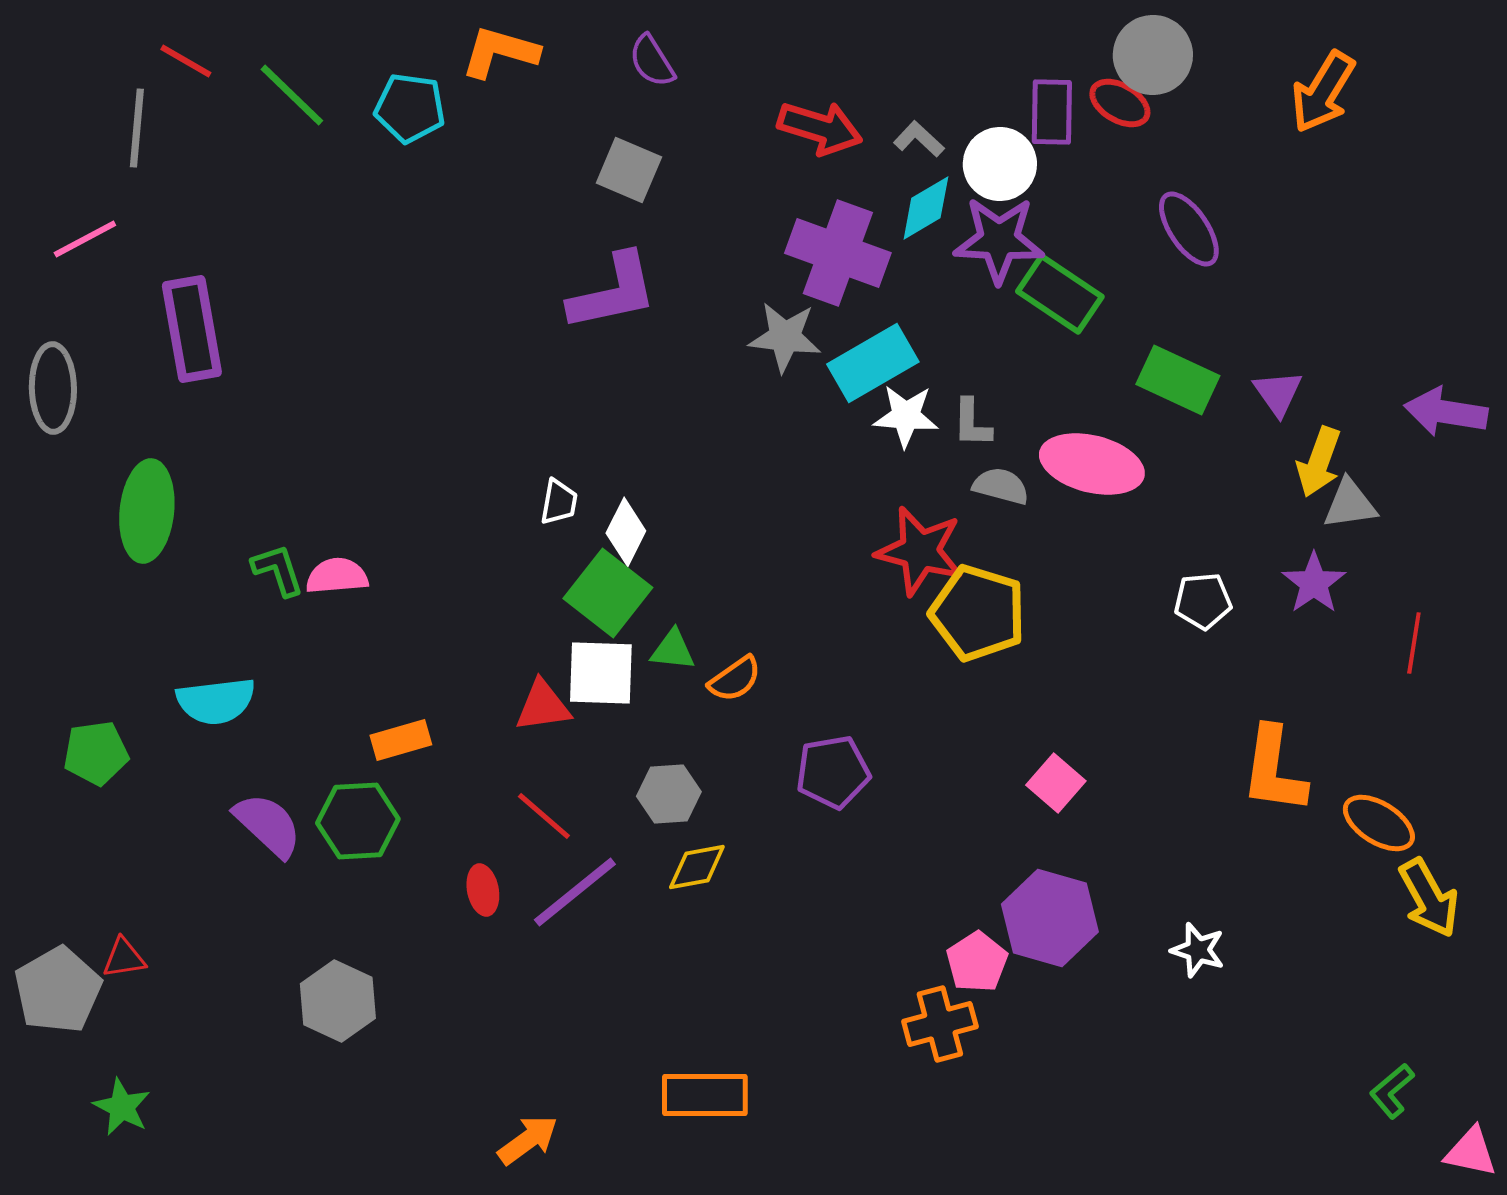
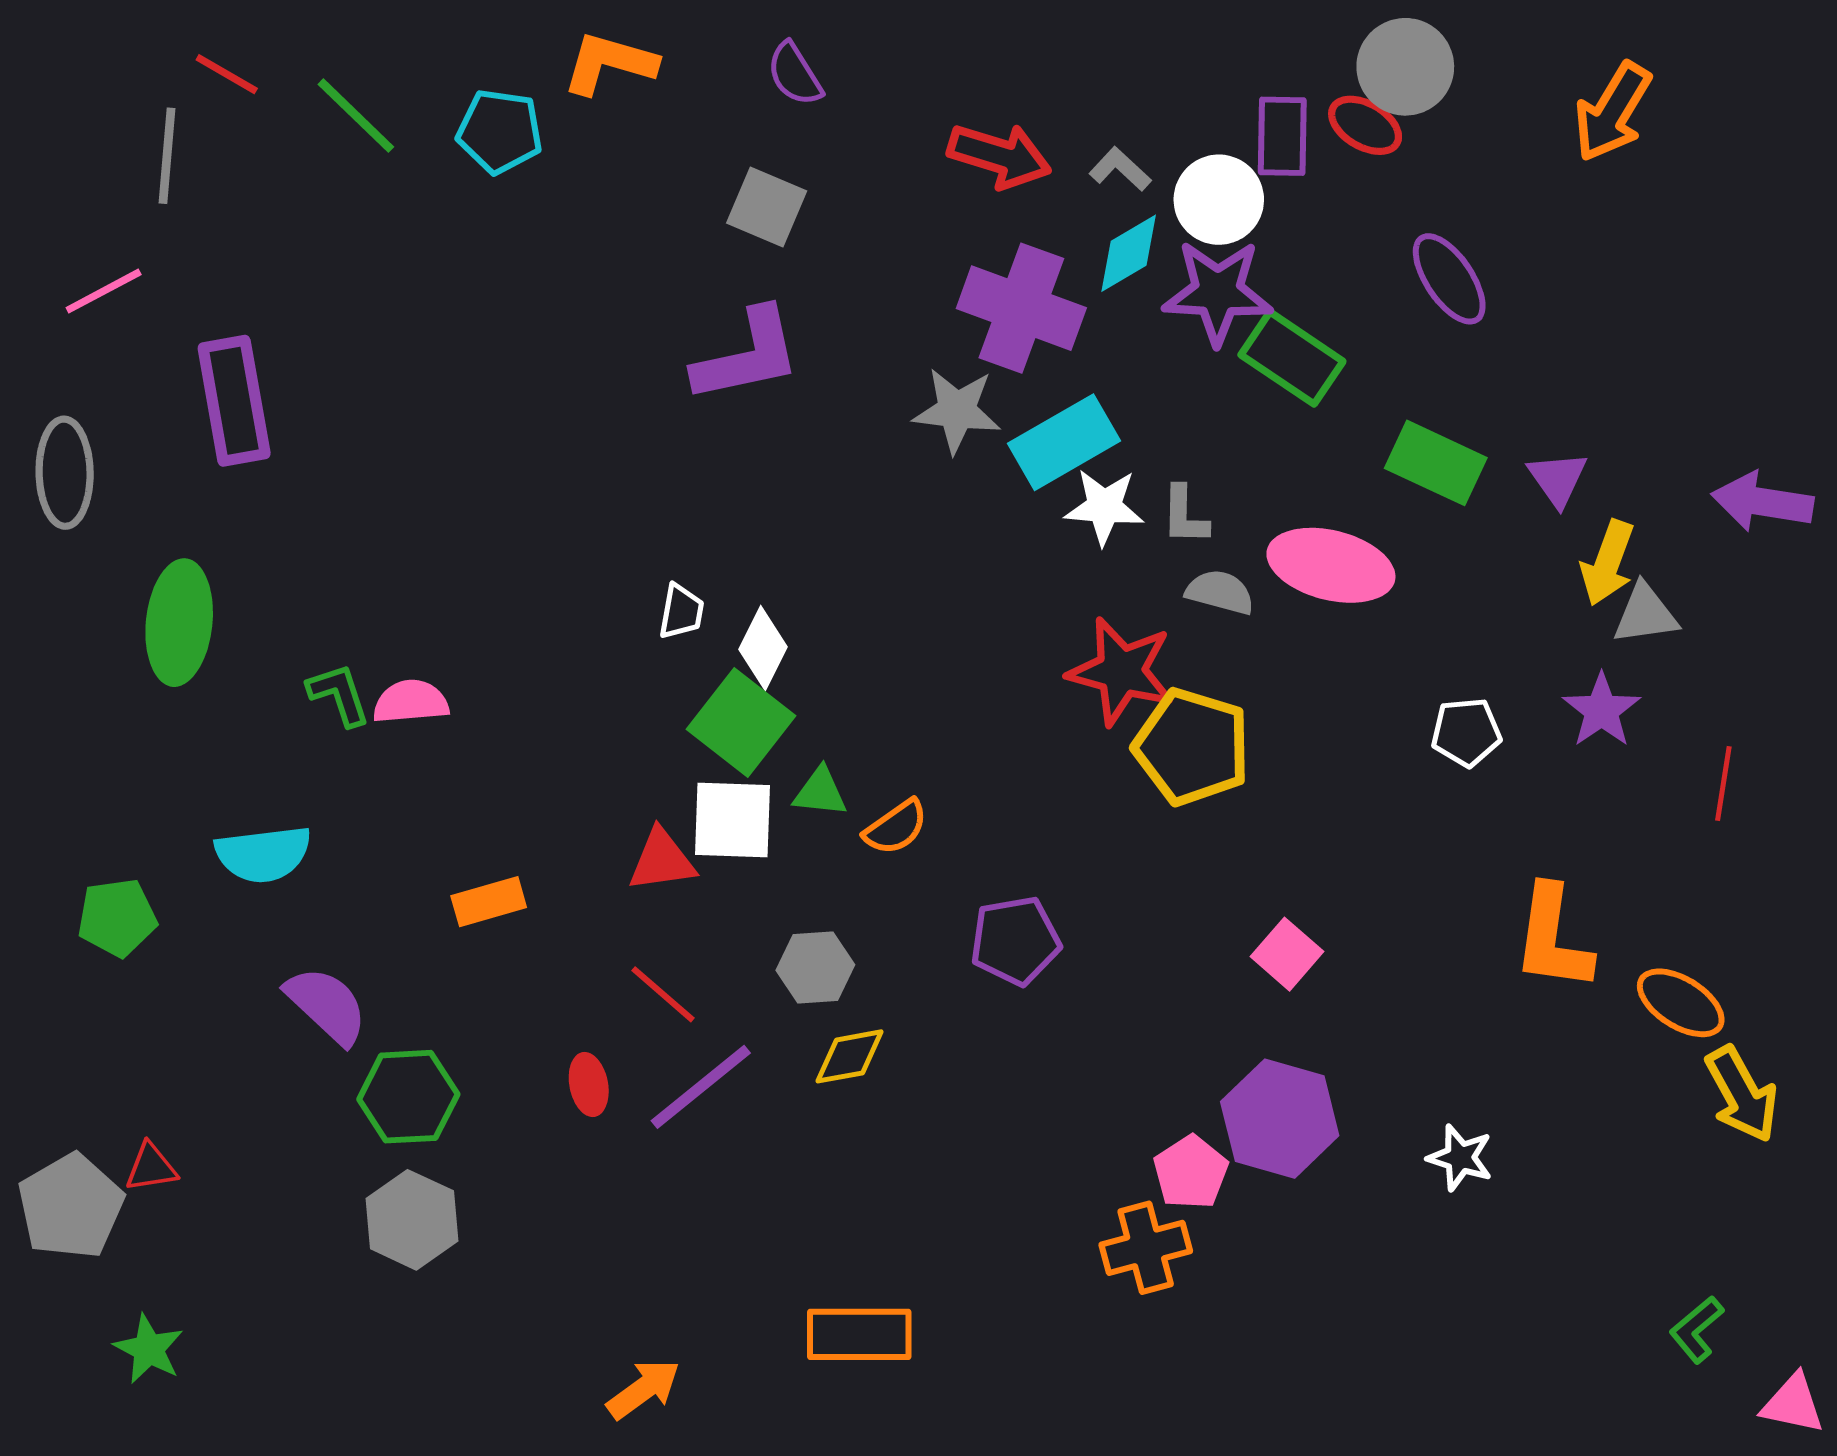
green hexagon: (358, 821) -> (408, 1097), moved

